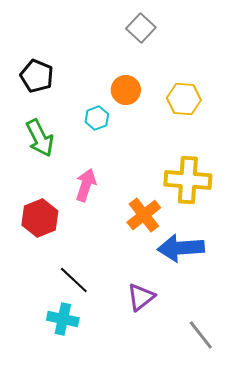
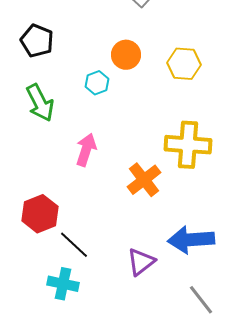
red hexagon: (40, 218) -> (40, 214), moved
blue arrow: (181, 248) -> (191, 240), moved

